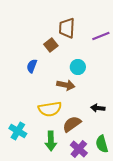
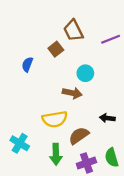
brown trapezoid: (67, 28) -> (73, 31), turned -30
blue semicircle: (32, 66) -> (27, 64), moved
purple cross: (79, 149) -> (86, 163), turned 30

